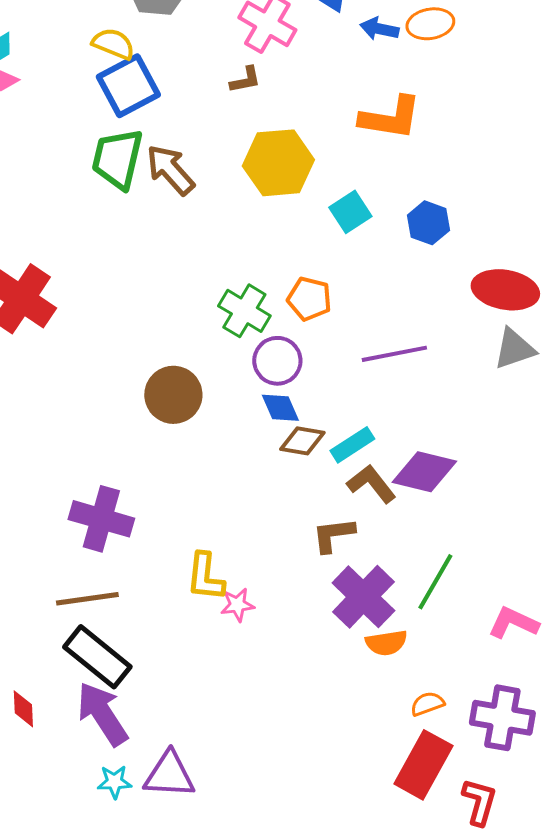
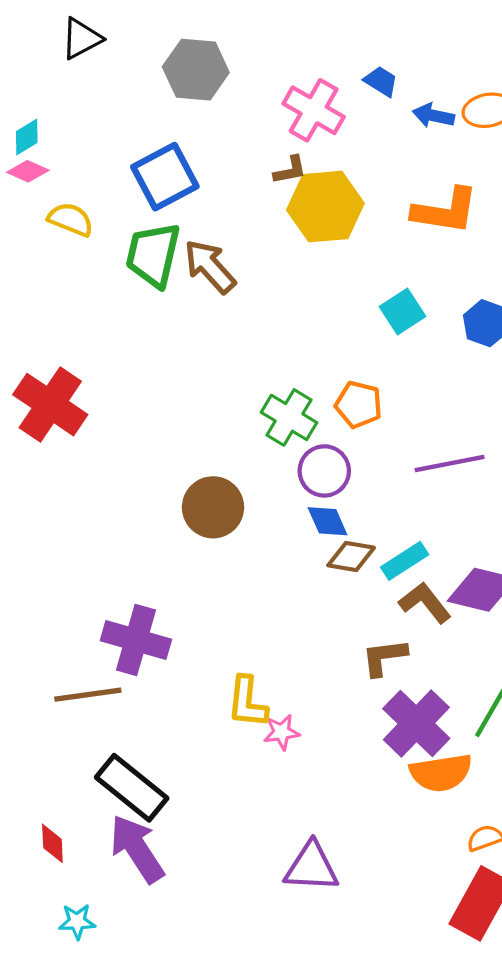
yellow semicircle: (113, 44) -> (71, 219), moved
yellow hexagon: (278, 163) -> (325, 207), moved
brown line: (87, 599) -> (88, 695), moved
orange semicircle: (386, 643) -> (441, 773), size x1.4
purple triangle: (169, 775) -> (311, 867), moved
cyan star: (114, 782) -> (77, 922), moved

